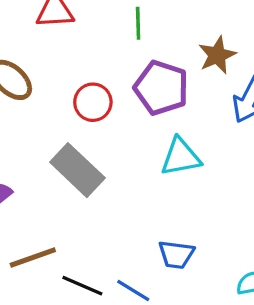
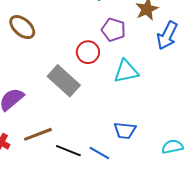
purple pentagon: (161, 88) -> (113, 30), size x0.7
red circle: (93, 102) -> (88, 52), moved

